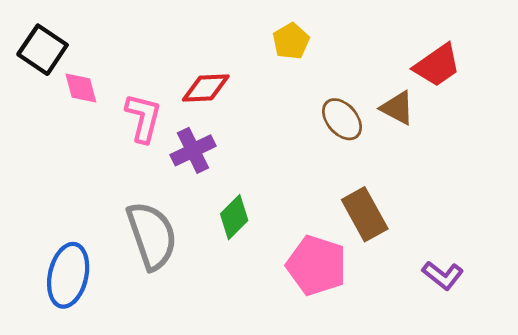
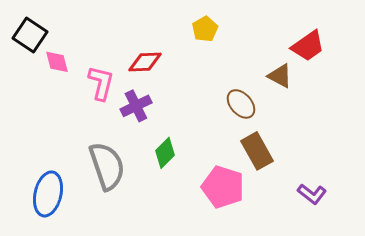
brown ellipse: (342, 119) -> (241, 104), moved

